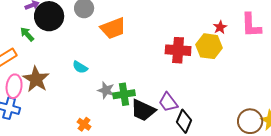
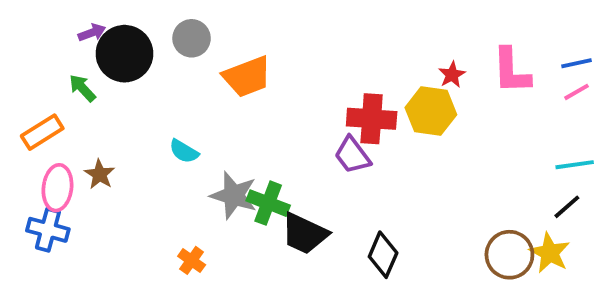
brown star: (36, 79) -> (100, 174), size x0.6
gray star: (106, 90) -> (234, 195), size x1.4
green cross: (124, 94) -> (268, 203), turned 30
purple trapezoid: (168, 102) -> (352, 155), moved

